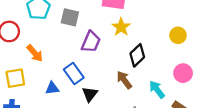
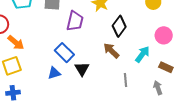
orange arrow: (35, 53) -> (16, 43), moved
blue triangle: (52, 88) -> (54, 73), moved
cyan arrow: (157, 89) -> (142, 54), turned 84

